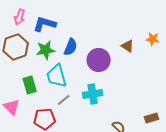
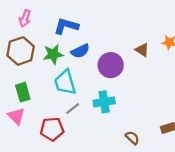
blue L-shape: (45, 24) -> (66, 26), moved
blue semicircle: (71, 47) -> (80, 51), turned 42
green rectangle: (30, 85) -> (23, 92), moved

